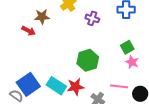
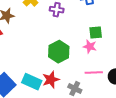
green square: (127, 47) -> (96, 33), turned 32
pink star: (132, 62) -> (90, 47), moved

